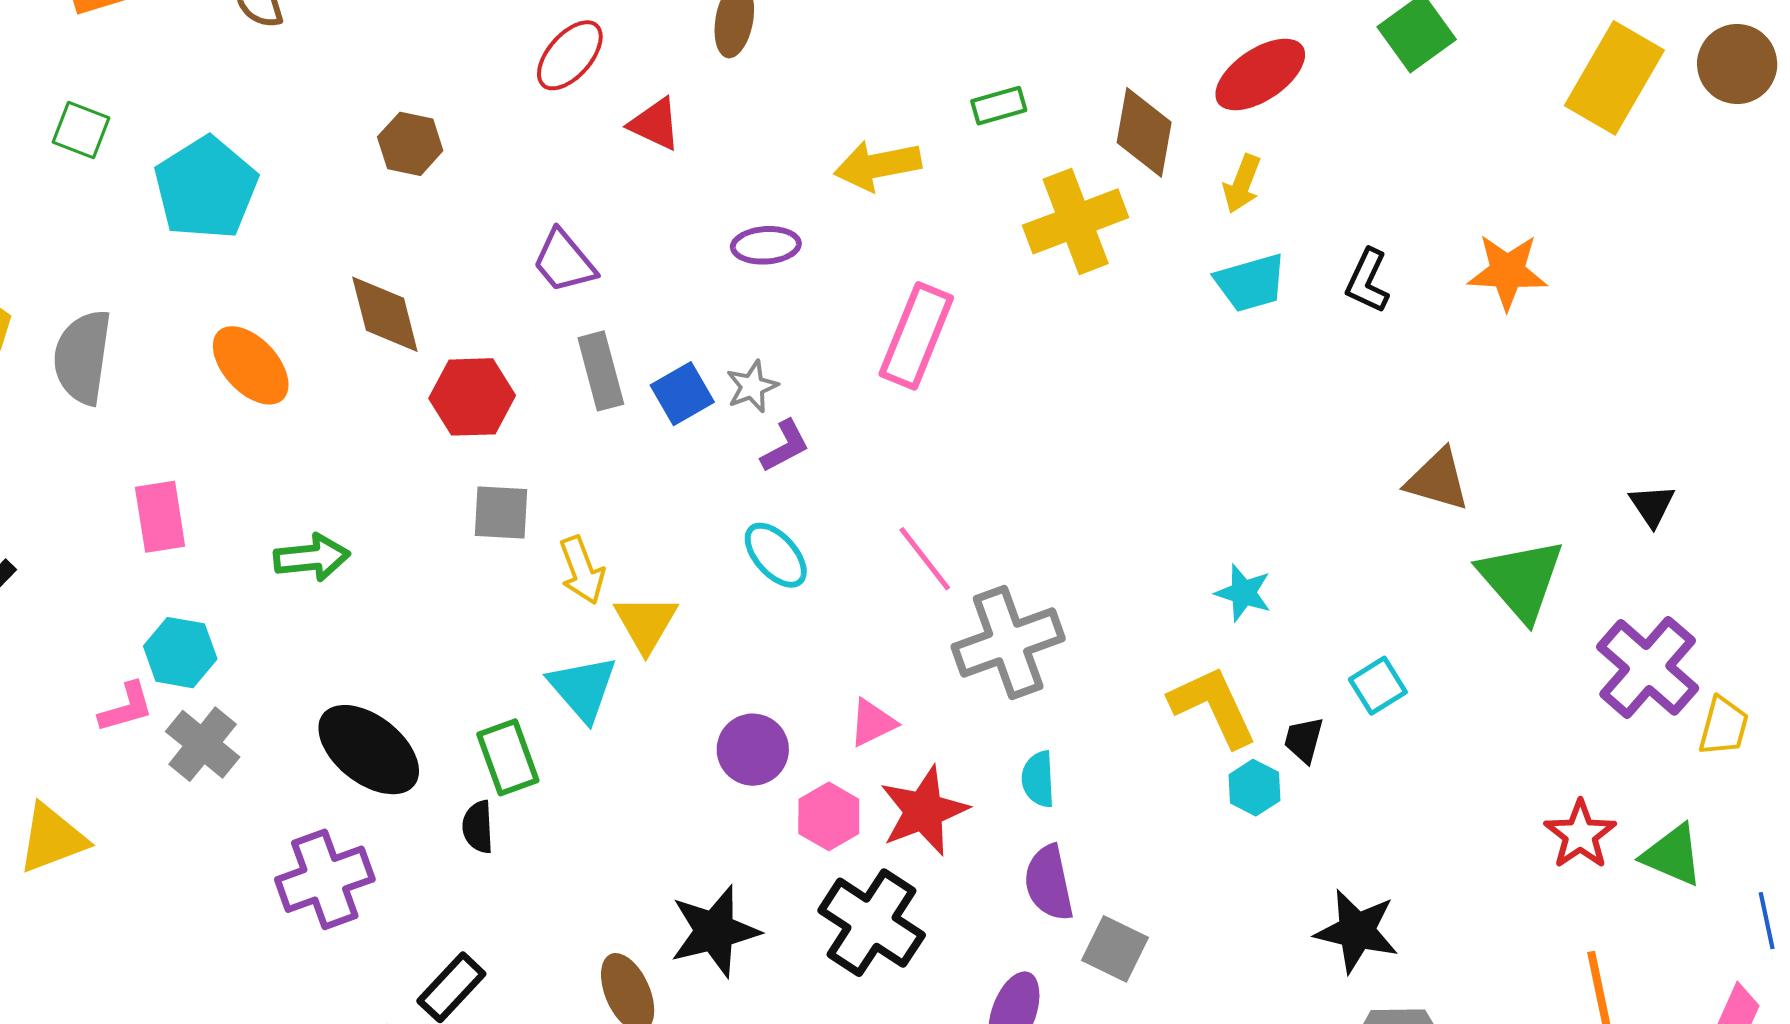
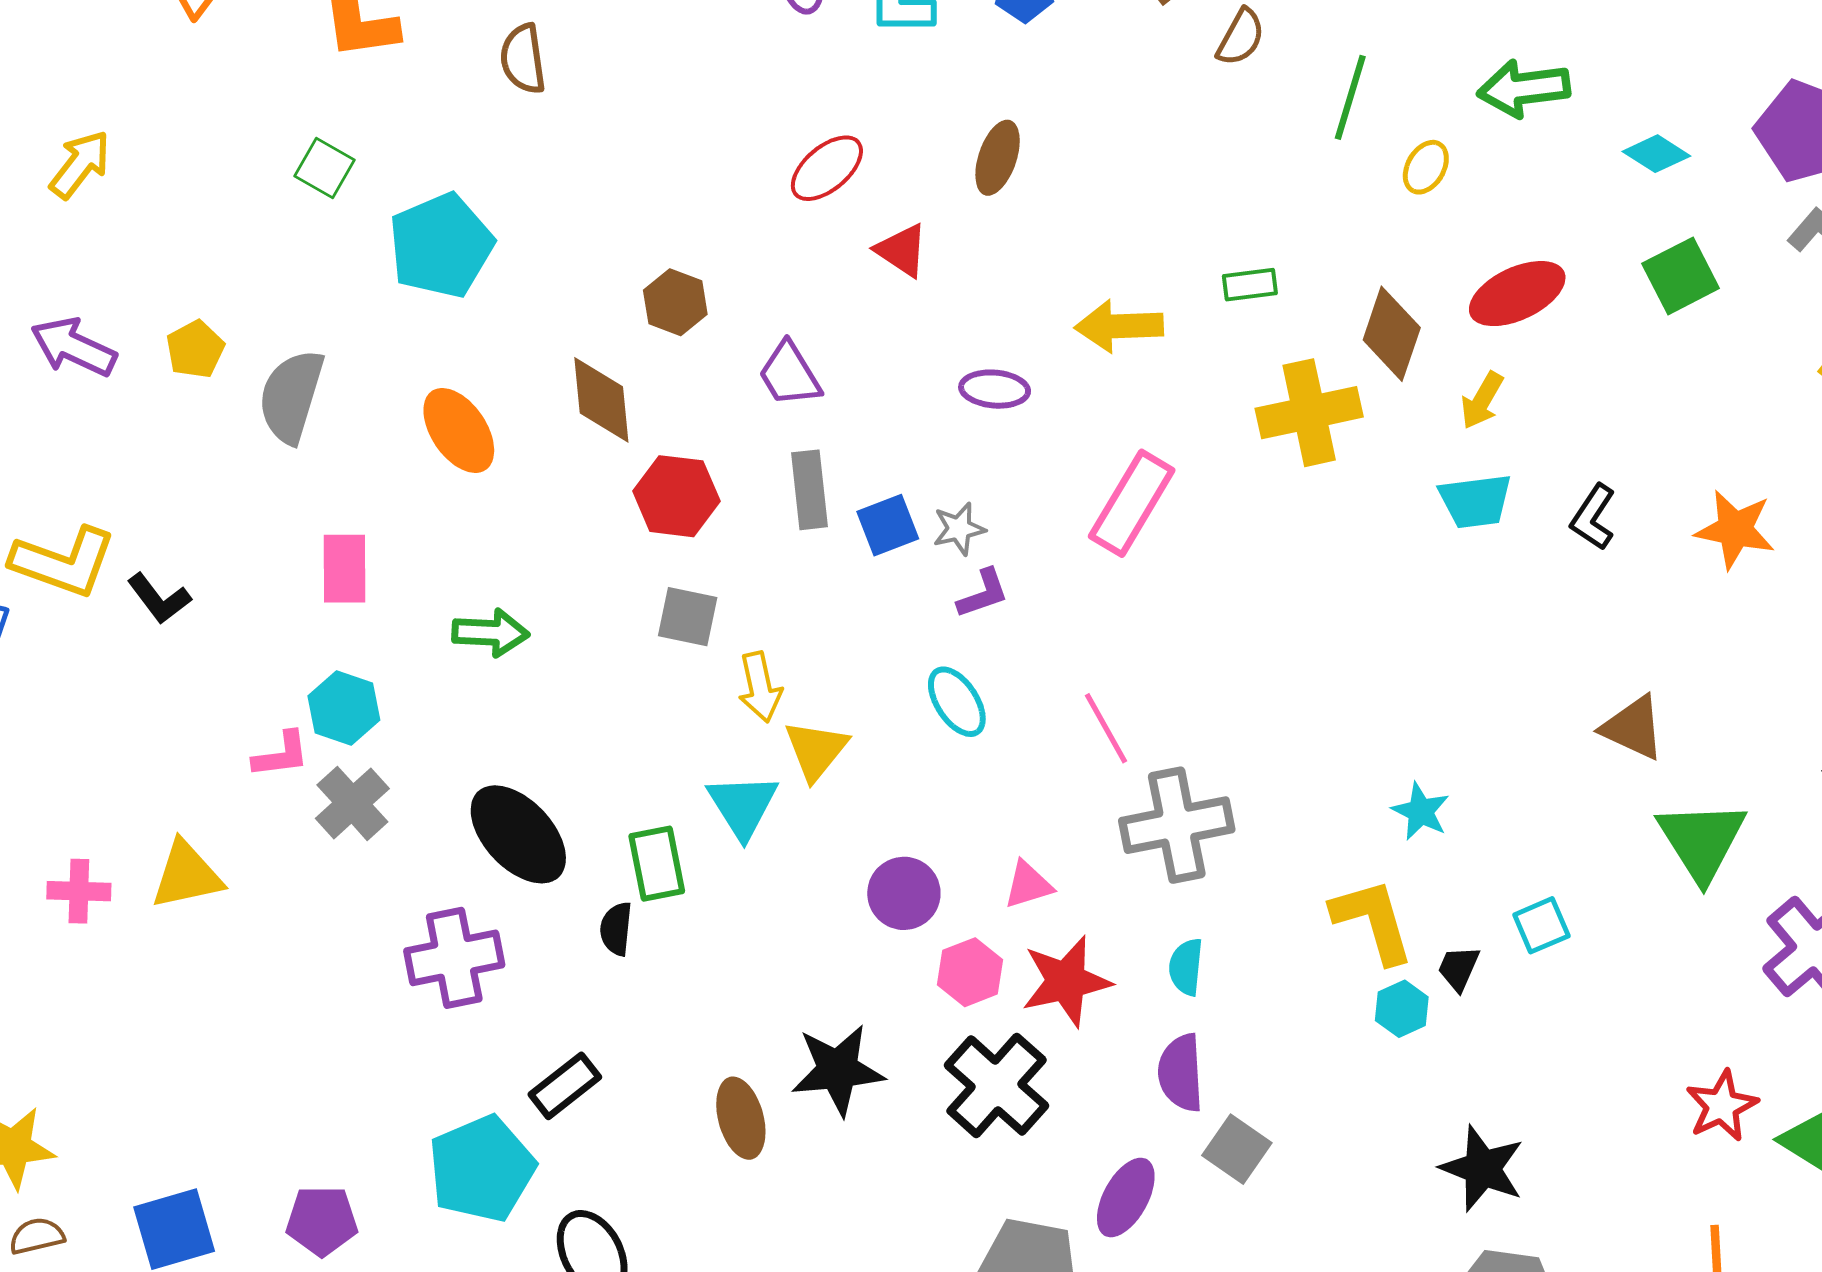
brown hexagon: (410, 144) -> (675, 302), moved

